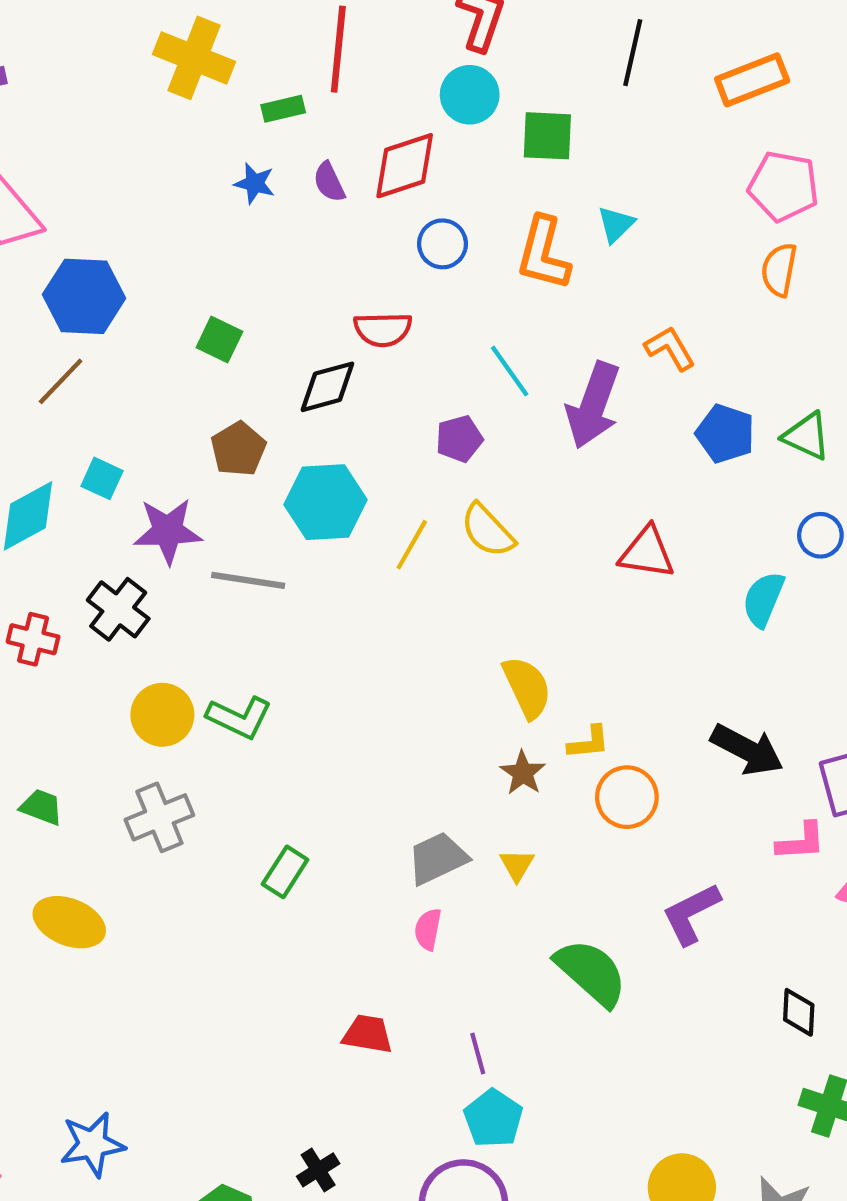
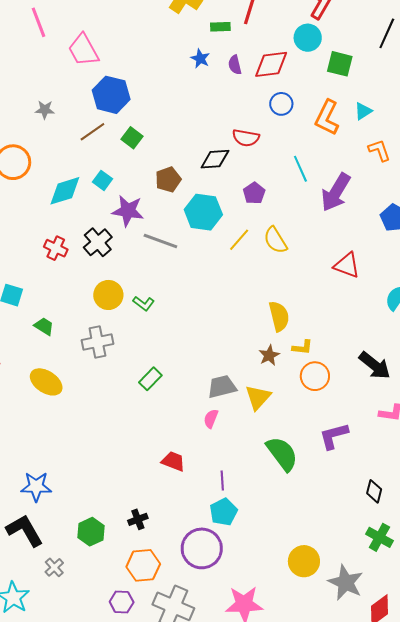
green square: (219, 340) -> (132, 138), moved
orange L-shape: (670, 348) -> (379, 150), moved
purple pentagon: (459, 439) -> (254, 193), moved, turned -30
green L-shape: (239, 718) -> (144, 303), size x0.7
yellow triangle: (517, 865) -> (258, 397), size x1.6

